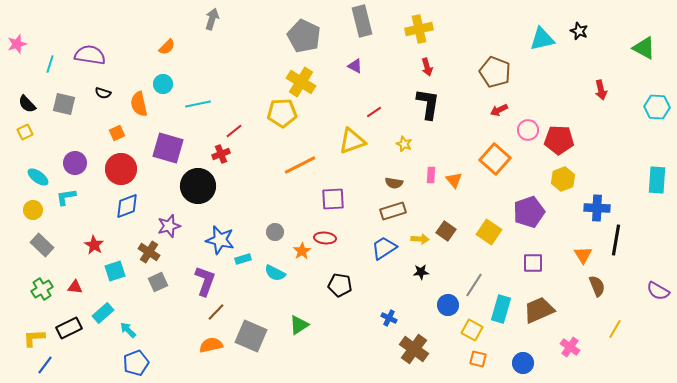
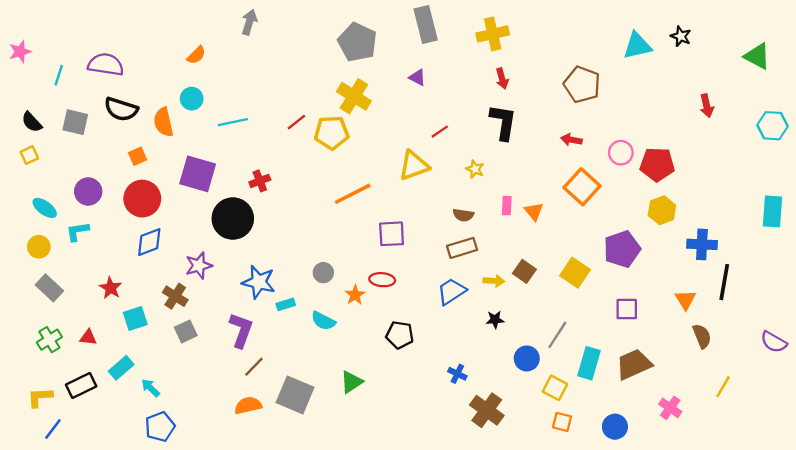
black semicircle: (103, 93) -> (121, 109), size x1.8
red arrow: (499, 110) -> (571, 140), moved, turned 36
red line: (234, 131) -> (296, 122), moved

